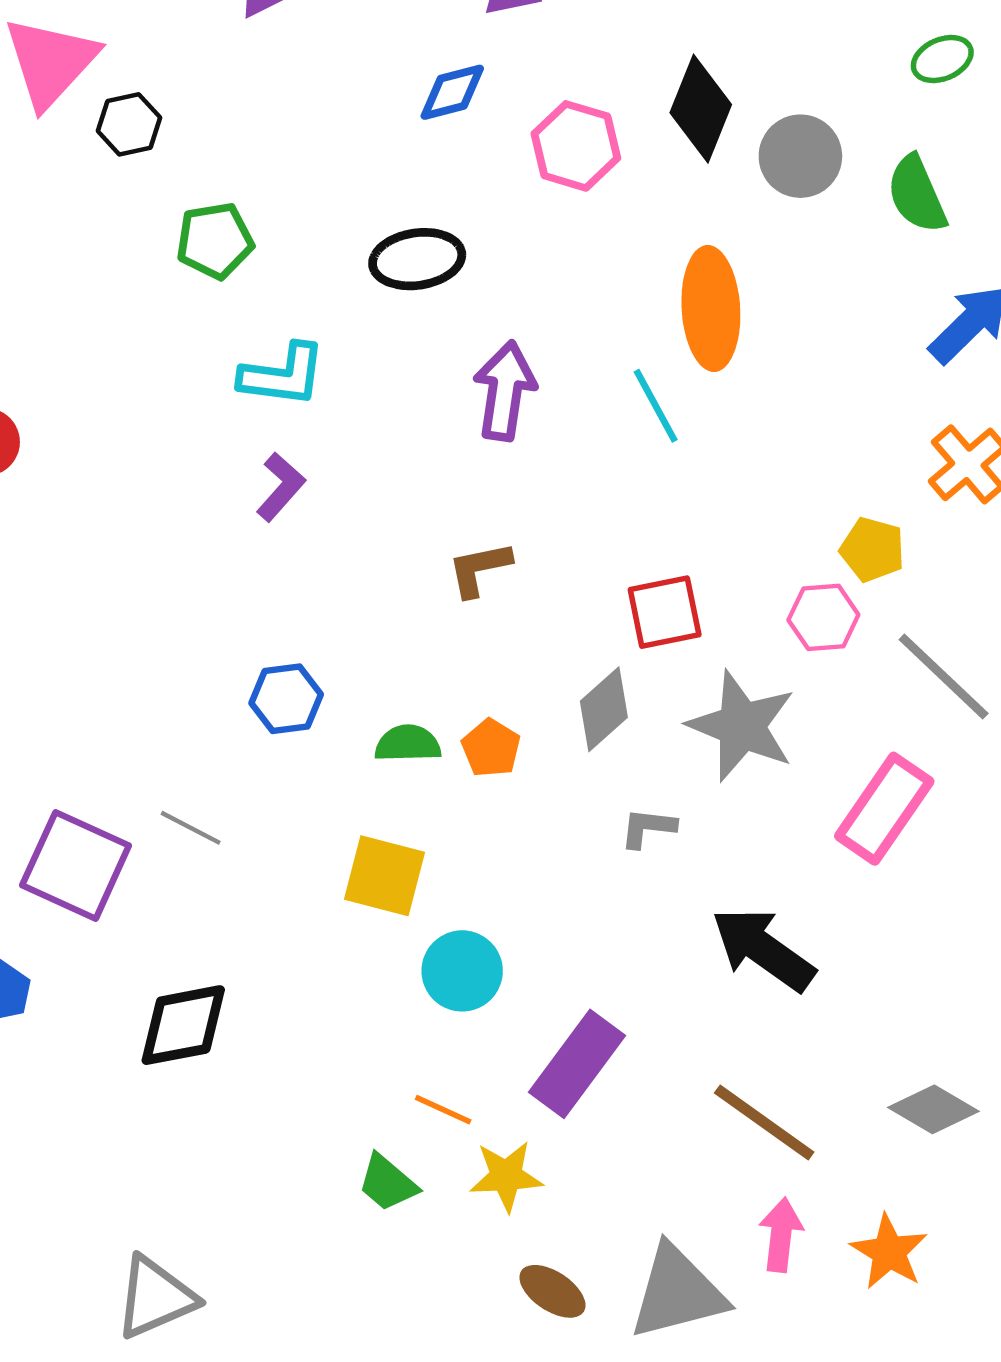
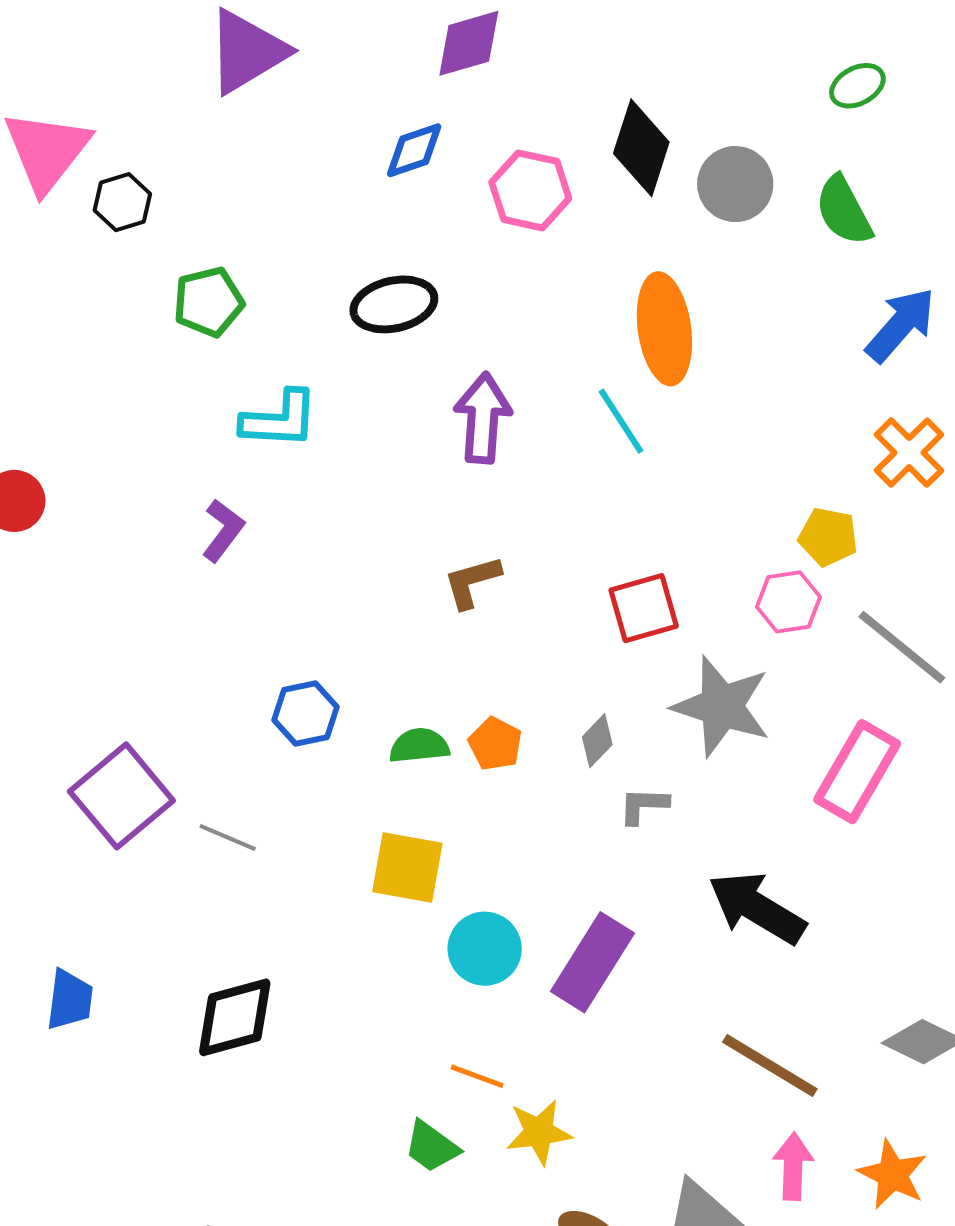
purple L-shape: (281, 487) -> (223, 530), moved
gray diamond: (604, 709) -> (597, 741), moved, size x0.7
purple square: (76, 865) -> (121, 796), moved, turned 30
purple rectangle: (577, 1064) -> (592, 962), moved

